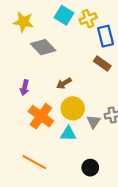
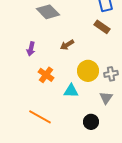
yellow circle: (73, 108) -> (88, 71), moved
orange cross: (41, 116) -> (46, 75), size x0.7
gray triangle: (94, 122) -> (106, 98), moved

